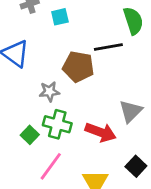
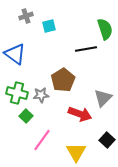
brown pentagon: (78, 67) -> (63, 80), moved, turned 30
gray star: (49, 92) -> (41, 95), moved
green cross: (57, 124) -> (17, 93), moved

